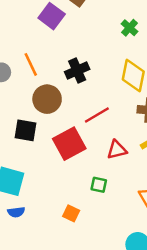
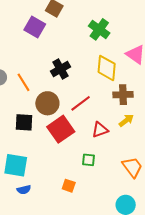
green cross: (130, 28) -> (99, 29), size x1.5
orange line: (31, 64) -> (24, 82), moved
brown circle: (47, 99) -> (47, 103), moved

